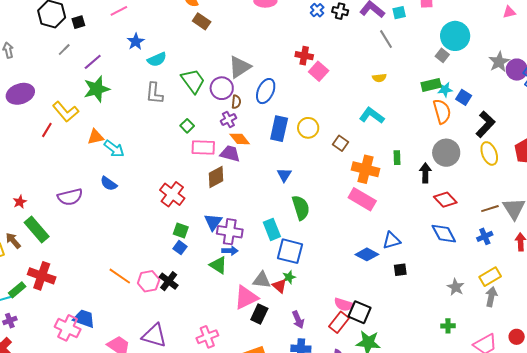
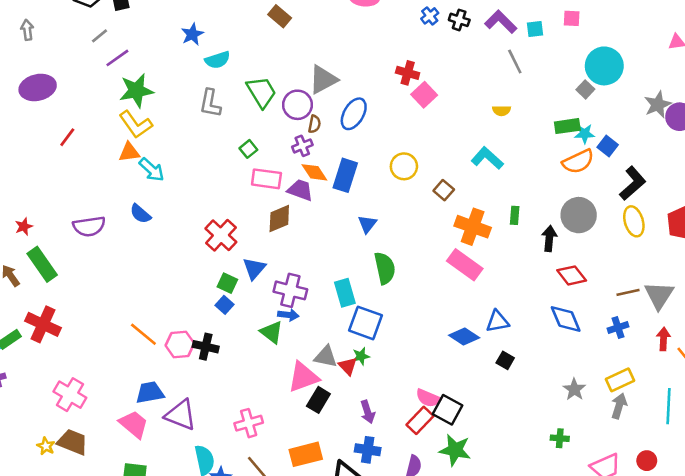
purple line: (93, 62) -> (117, 58), moved
orange semicircle: (442, 111) -> (578, 162), turned 75
yellow L-shape: (66, 112) -> (136, 124), moved
blue rectangle: (279, 129) -> (345, 175), moved
blue triangle: (213, 222) -> (254, 269), moved
black square: (400, 270) -> (505, 360), turned 32
black cross: (169, 281) -> (206, 347), turned -30
blue trapezoid: (84, 319) -> (150, 393), moved, turned -35

